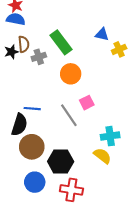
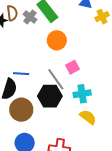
gray cross: (39, 57) -> (30, 17), moved, turned -32
cyan cross: (110, 136) -> (82, 94), moved
black hexagon: (61, 161) -> (50, 96), moved

